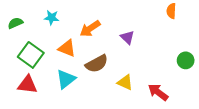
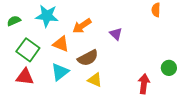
cyan star: (52, 18) -> (47, 16), size x1.6
green circle: (186, 60) -> (169, 68), moved
yellow triangle: (125, 82) -> (95, 80), moved
red arrow: (158, 92) -> (144, 84), turned 60

